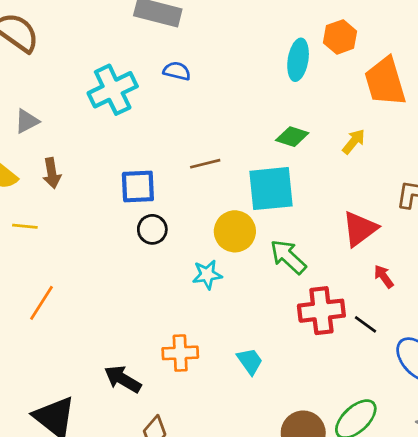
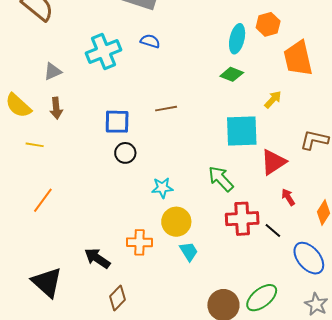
gray triangle: (27, 121) -> (53, 71), moved
green diamond: (292, 137) -> (232, 74), moved
cyan square: (271, 189) -> (242, 131), moved
yellow circle: (235, 231) -> (176, 222), moved

